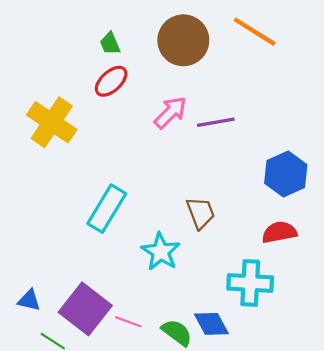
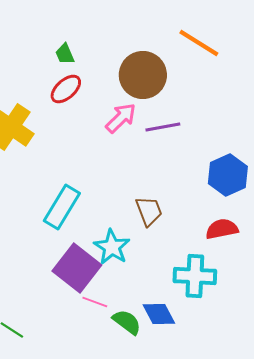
brown circle: (183, 40) -> (143, 75), moved
purple square: (85, 309) -> (77, 268), moved
pink line: (128, 322) -> (95, 302), moved

